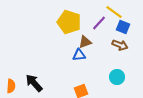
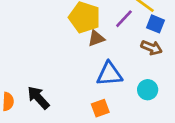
brown triangle: (85, 42) -> (96, 38), moved
blue triangle: (79, 55) -> (109, 74), moved, size x1.5

